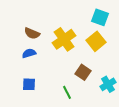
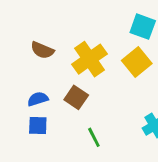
blue semicircle: (29, 53) -> (38, 99), moved
brown square: (83, 72) -> (76, 97), moved

